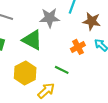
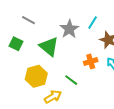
gray star: (50, 18) -> (69, 29), turned 30

